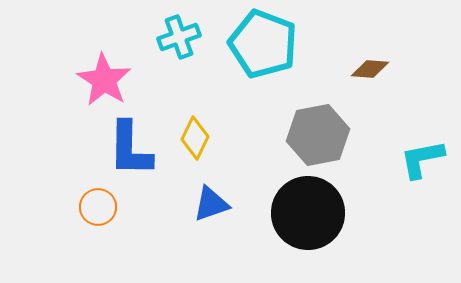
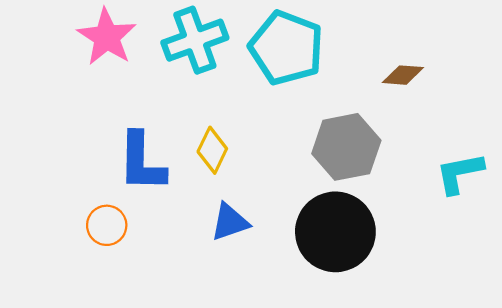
cyan cross: (179, 37) -> (195, 40), size x1.4
pink star: (104, 80) -> (107, 37), moved

